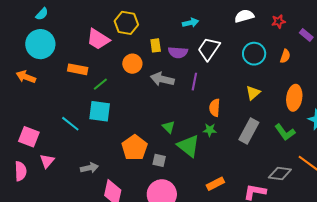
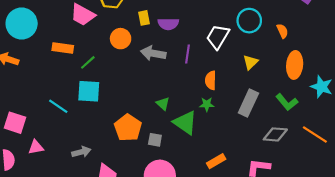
white trapezoid: (209, 49) -> (218, 37), moved
orange semicircle: (285, 56) -> (282, 31), moved, turned -40
pink triangle: (47, 161) -> (36, 147), turned 42
gray diamond: (280, 174) -> (275, 134), moved

